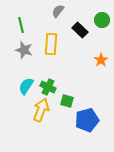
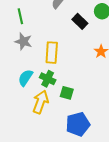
yellow rectangle: (51, 44) -> (52, 53), moved
blue pentagon: (87, 120) -> (78, 124), moved

